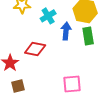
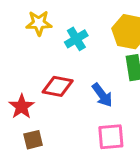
blue arrow: (66, 31) -> (102, 95), moved, turned 138

